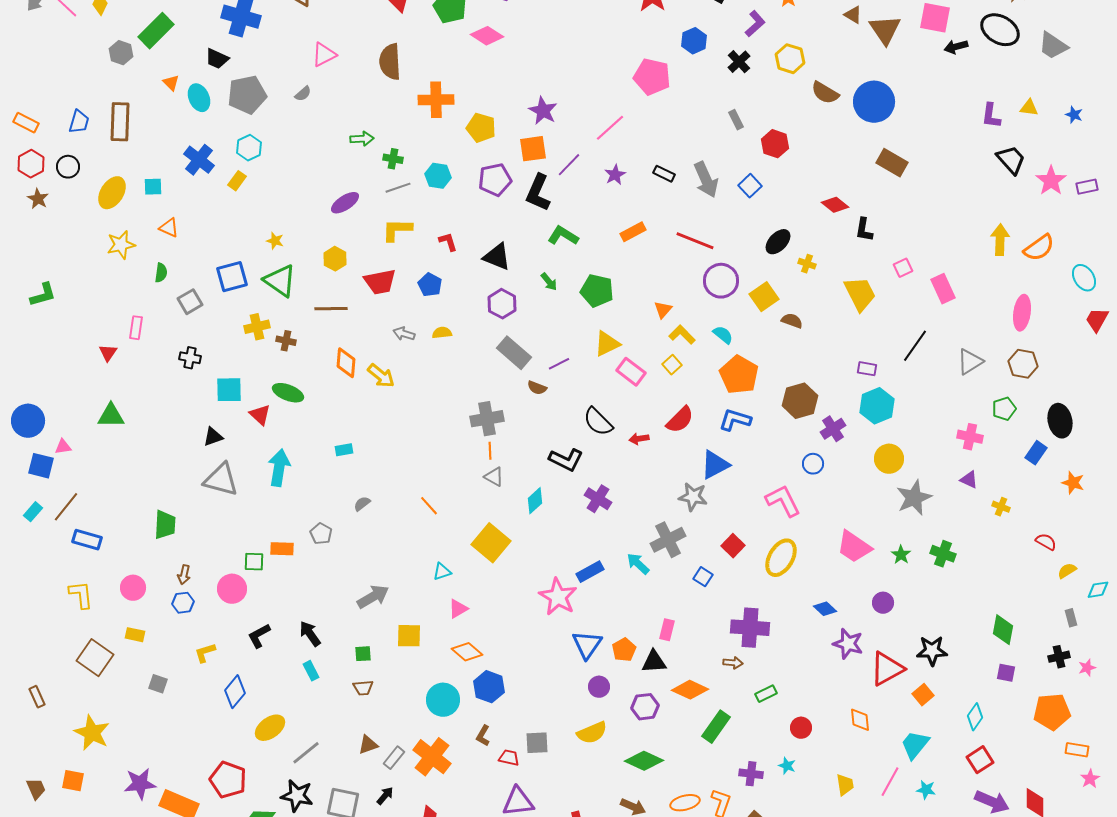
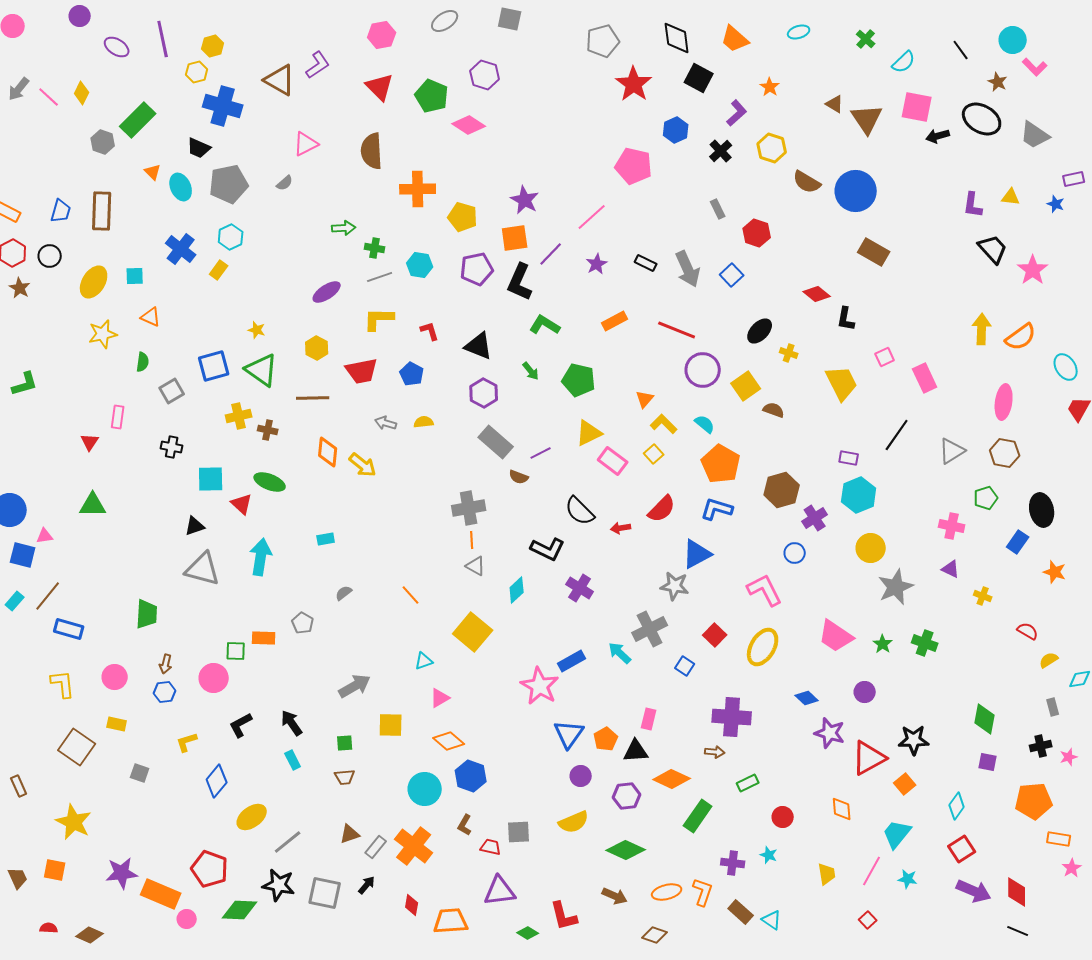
purple rectangle: (1087, 187) -> (1074, 179), moved

